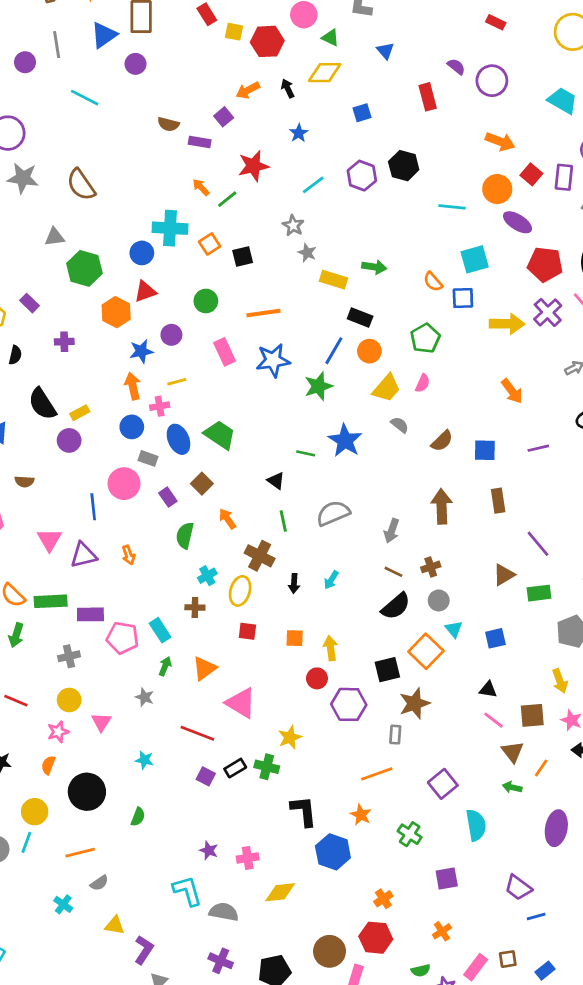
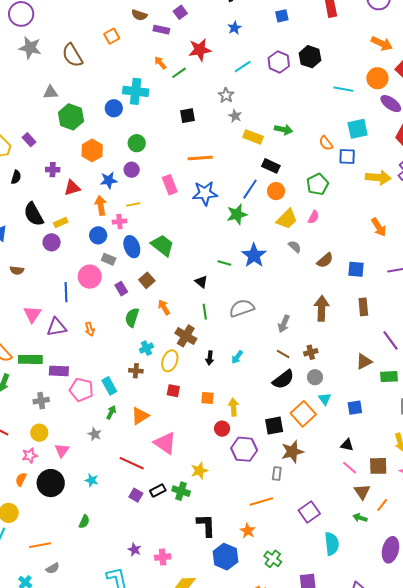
orange square: (210, 244) -> (112, 36), moved
red triangle: (145, 292) -> (72, 188), moved
green circle: (206, 301) -> (137, 143), moved
black circle: (87, 792) -> (51, 483), moved
green cross: (410, 834) -> (273, 559), moved

